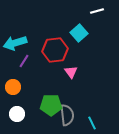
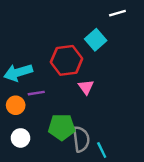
cyan arrow: (15, 43) -> (18, 73), moved
purple line: (24, 61) -> (36, 93), moved, turned 48
cyan line: (92, 123) -> (102, 150), moved

